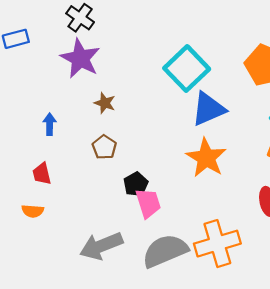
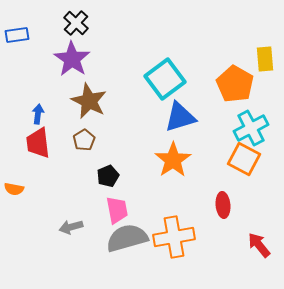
brown star: (105, 103) -> (89, 101), size x1.8
red trapezoid: (42, 174) -> (38, 143), moved, size x1.5
pink trapezoid: (148, 203) -> (117, 210), moved
gray arrow: (101, 246) -> (71, 227), size x0.6

